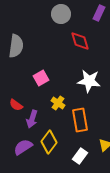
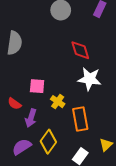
red diamond: (80, 41) -> (80, 50), moved
pink square: (41, 78) -> (37, 86), moved, turned 35

